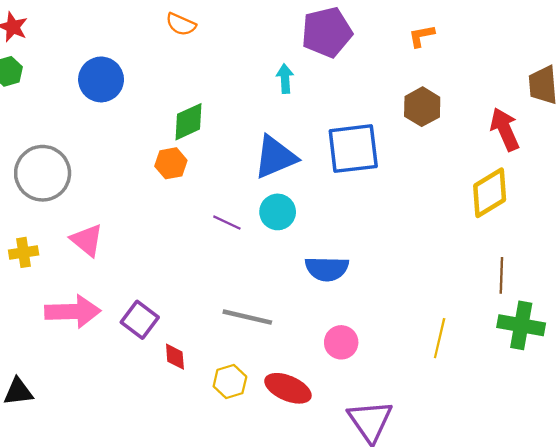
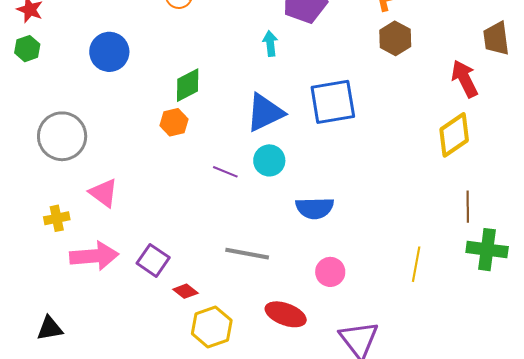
brown hexagon: (422, 107) -> (395, 38), moved
yellow cross: (24, 252) -> (57, 218), moved
red diamond: (175, 357) -> (185, 291), turned -45
yellow hexagon: (230, 381) -> (212, 327), moved, size x1.4

